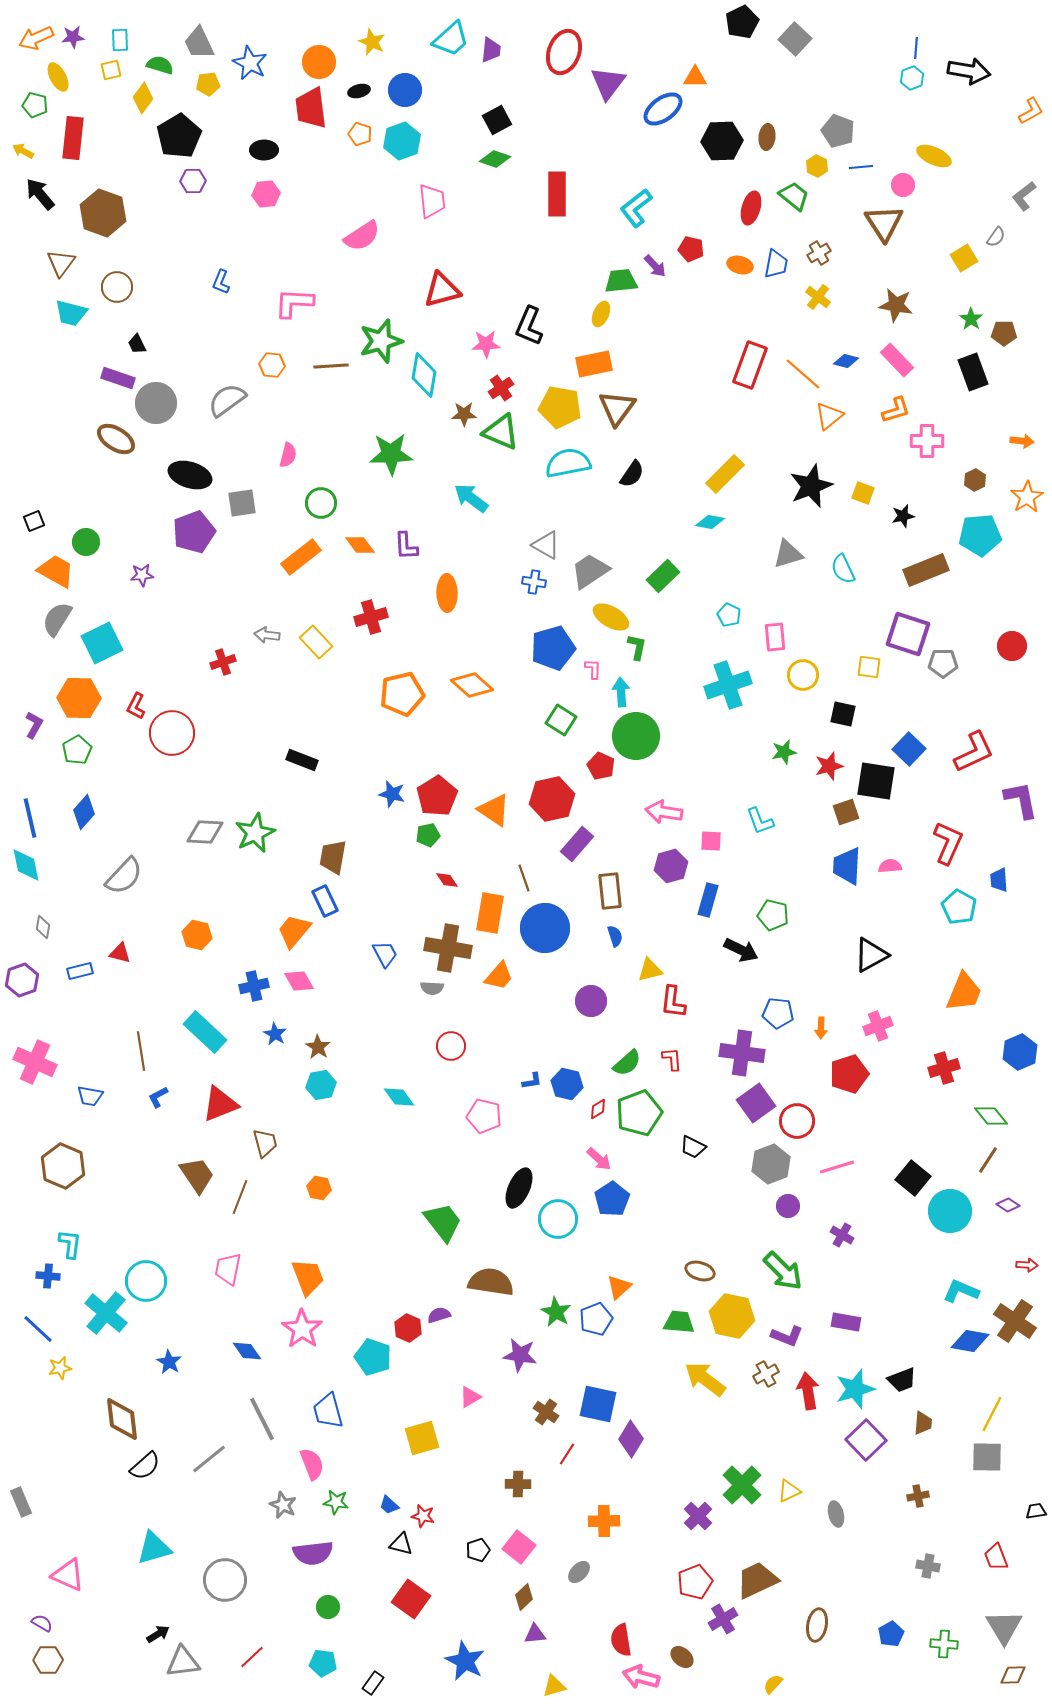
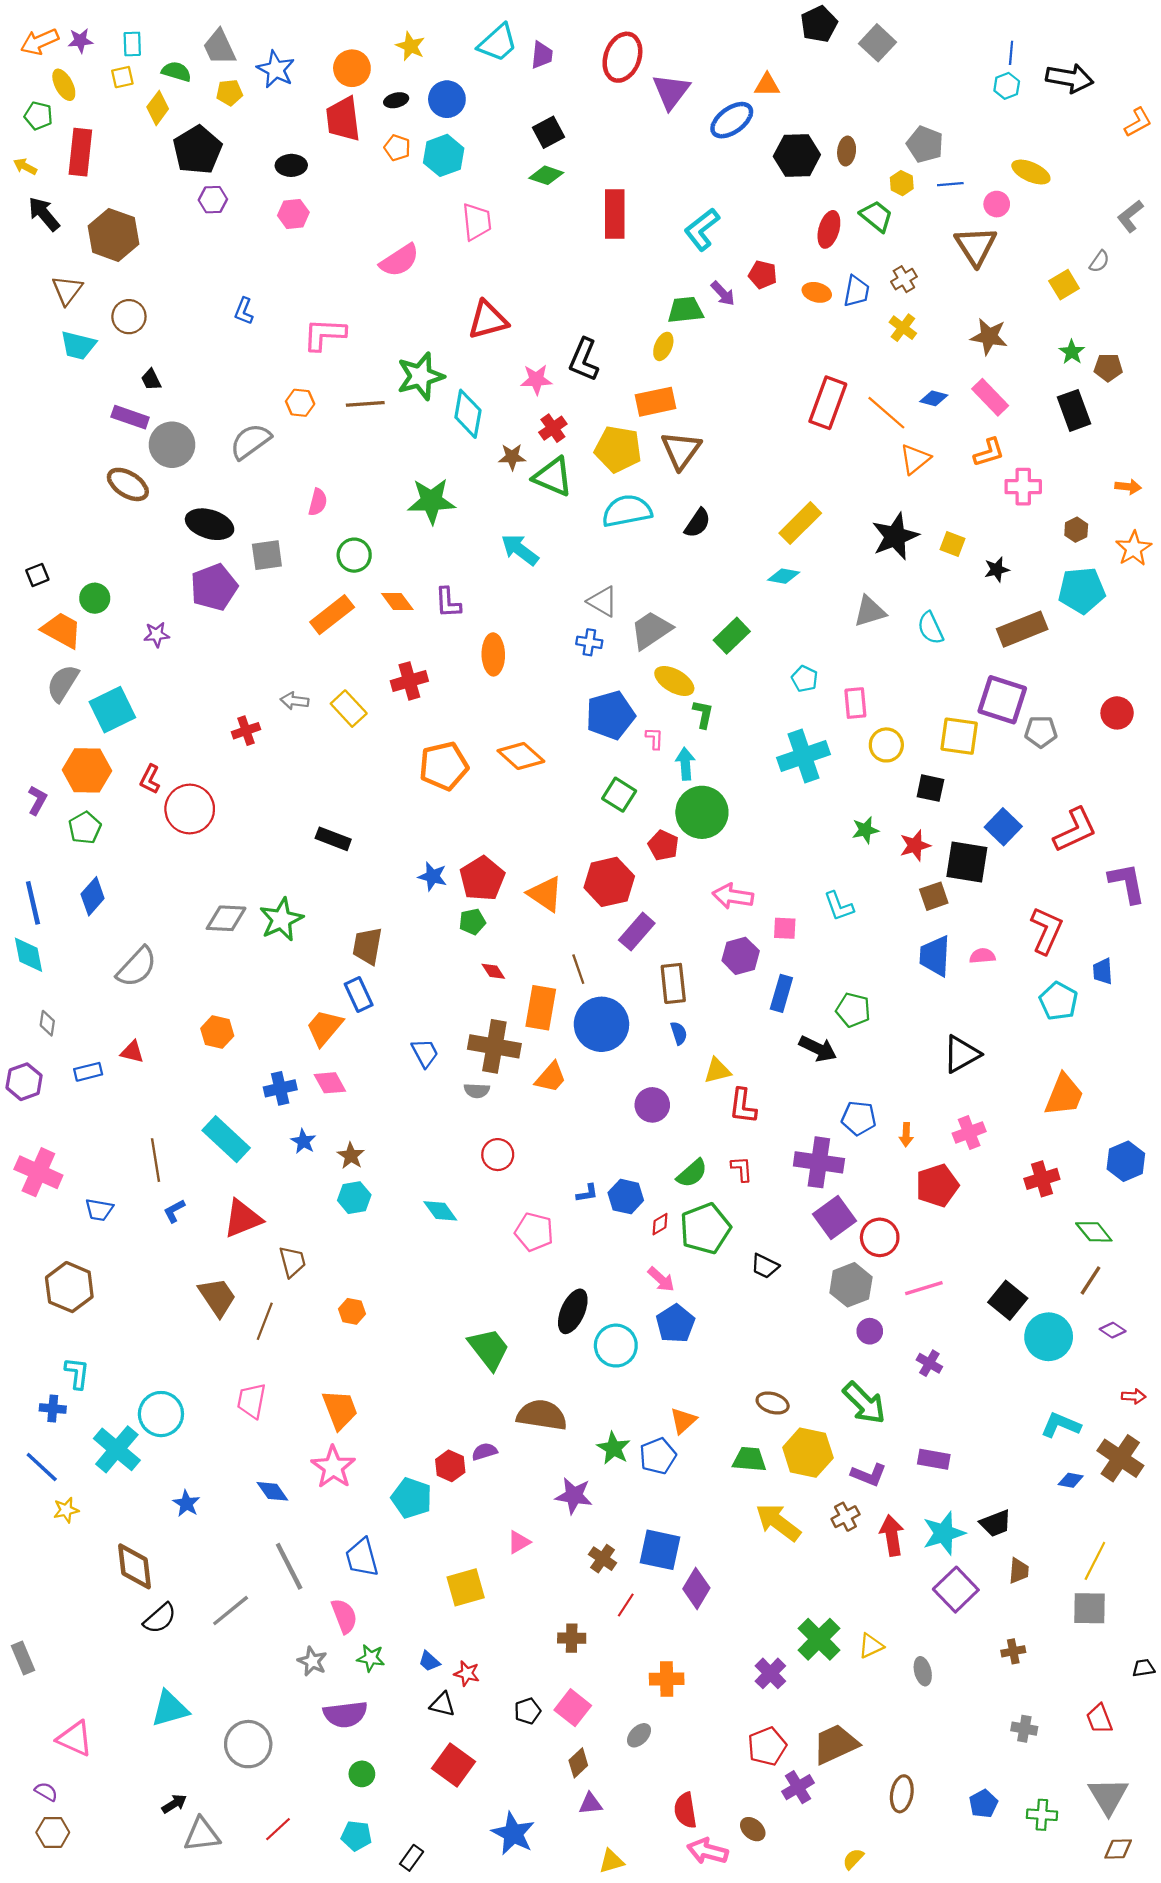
yellow square: (869, 667) -> (959, 736), size x1.5
blue diamond: (970, 1341) -> (1071, 1480), size x0.6

